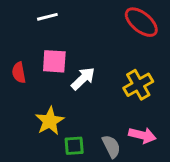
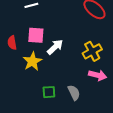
yellow star: (50, 121) -> (32, 61), moved
pink arrow: (142, 135) -> (98, 75), moved

